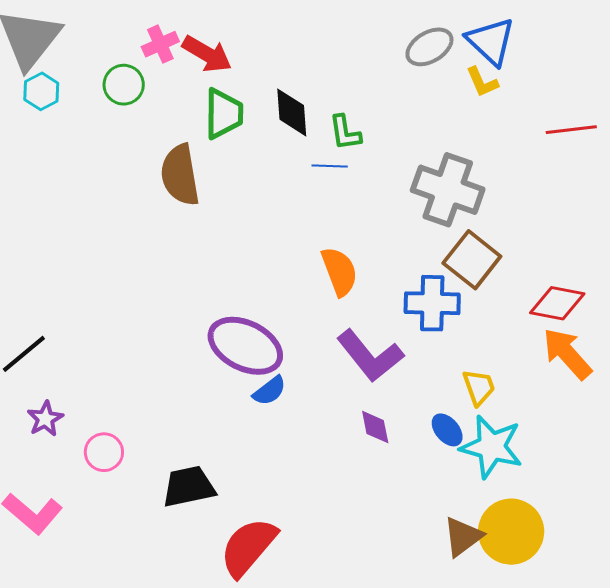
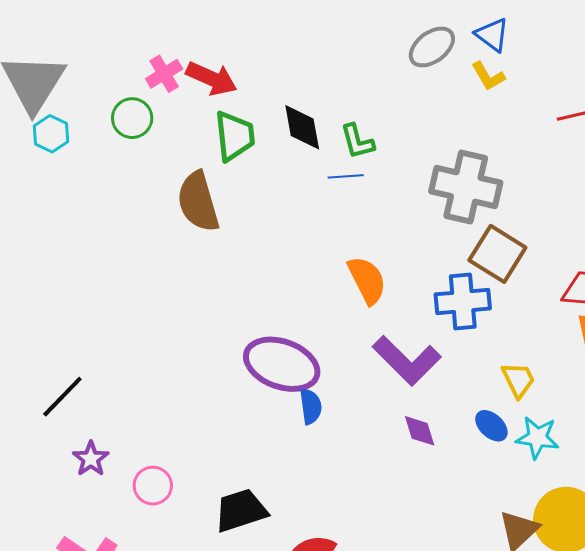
blue triangle: (491, 41) -> (492, 35), size x0.7
blue semicircle: (270, 391) -> (311, 406), turned -54
cyan star: (491, 447) -> (537, 438), size x0.7

